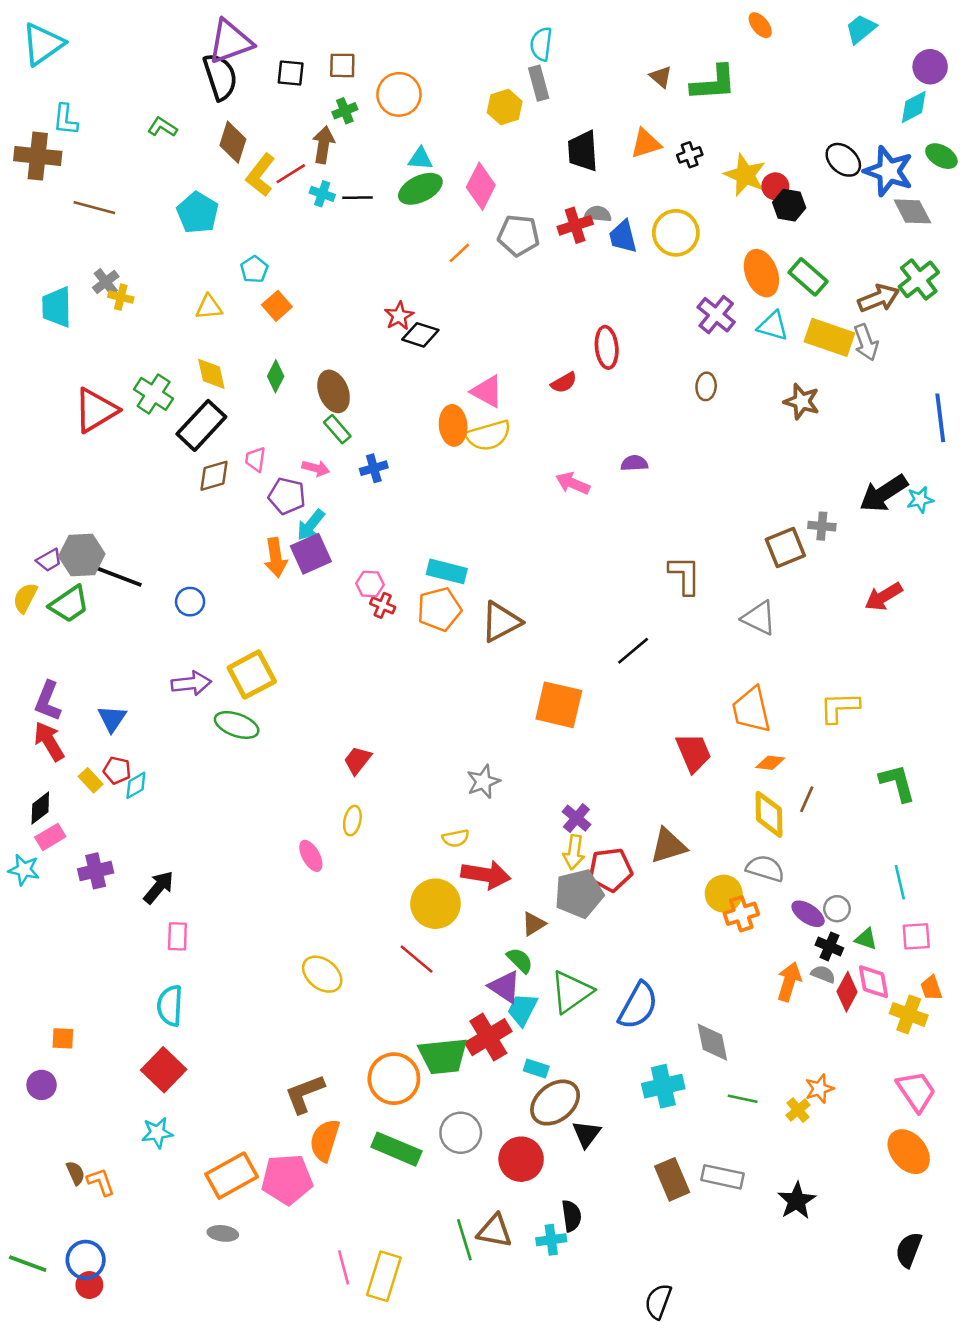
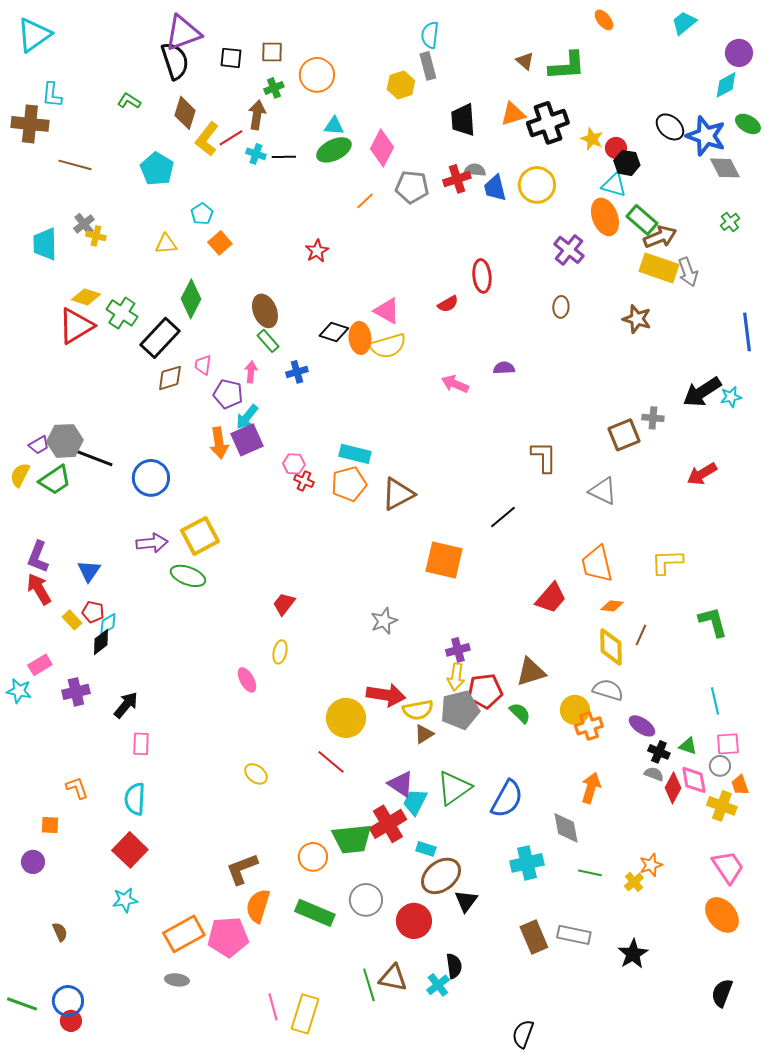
black cross: (690, 155) -> (548, 123), size x2.0
yellow star: (745, 175) -> (592, 139), size x0.7
green cross: (919, 279) -> (730, 222), size x0.6
brown arrow: (879, 298) -> (660, 237), moved
cyan triangle: (773, 326) -> (614, 185), moved
black diamond: (420, 335) -> (334, 332), moved
yellow diamond: (211, 374) -> (86, 297), moved, turned -60
green diamond: (276, 376) -> (191, 299), moved, size x1.5
pink arrow: (316, 468) -> (251, 372), turned -100
blue circle: (190, 602) -> (151, 478), size x1.6
red trapezoid: (693, 753) -> (551, 598), turned 64
black diamond: (40, 808) -> (101, 642), moved
purple cross: (576, 818) -> (458, 650), turned 35
yellow semicircle: (456, 838) -> (418, 710), moved, size x1.4
gray circle: (837, 909) -> (720, 766), moved
green semicircle: (520, 960) -> (520, 713), moved
yellow ellipse: (322, 974) -> (256, 774), size x0.7
orange arrow: (789, 982) -> (591, 788), moved
orange circle: (394, 1079) -> (313, 857), size x0.7
orange L-shape: (101, 1182) -> (77, 788), moved
cyan cross: (551, 1240) -> (438, 985), turned -30

